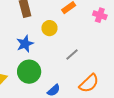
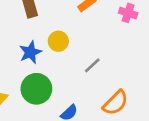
yellow circle: (49, 28) -> (58, 41), moved

